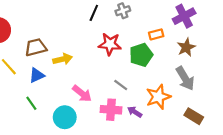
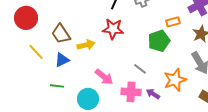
red star: (110, 44) -> (113, 29), moved
brown trapezoid: (36, 47) -> (61, 34), turned -110
green line: (31, 103) -> (57, 86), turned -48

